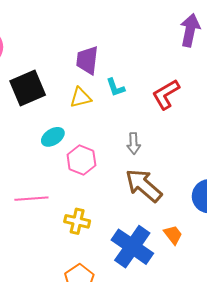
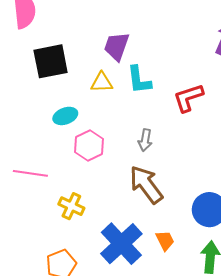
cyan L-shape: (115, 87) -> (139, 80), size x1.4

